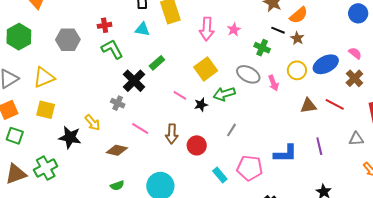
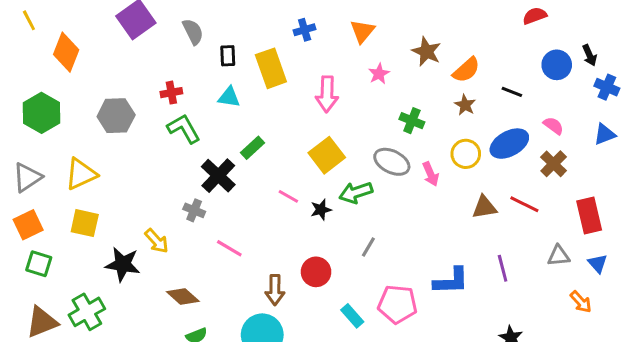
pink star: (234, 30) -> (379, 74), moved
black line: (278, 30) -> (512, 92), moved
brown arrow: (172, 134) -> (275, 290), moved
brown diamond: (117, 150) -> (183, 296), moved, turned 30

